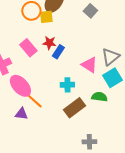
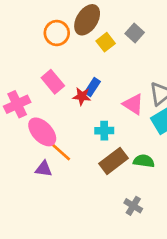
yellow square: (46, 17) -> (106, 42), moved, turned -32
red star: (49, 43) -> (82, 96), moved
green semicircle: (99, 97) -> (144, 161), moved
gray cross: (89, 142) -> (133, 206), turned 32

